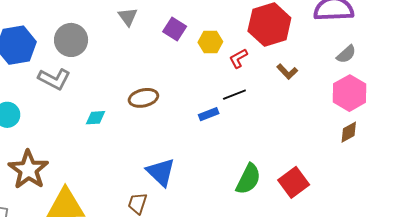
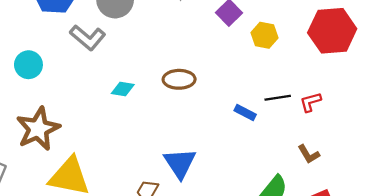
red L-shape: (238, 58) -> (310, 102), moved
brown L-shape: (287, 72) -> (309, 154), moved
blue rectangle: (209, 114) -> (245, 112), turned 36

